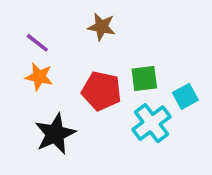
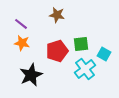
red pentagon: (102, 91) -> (57, 51), turned -30
cyan square: (185, 96) -> (104, 54), turned -32

